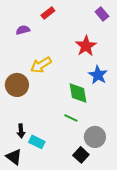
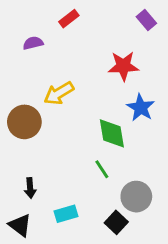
red star: (86, 46) -> (123, 66), turned 30
green line: (71, 118) -> (102, 169), turned 32
cyan rectangle: (37, 142) -> (66, 214), moved, turned -42

